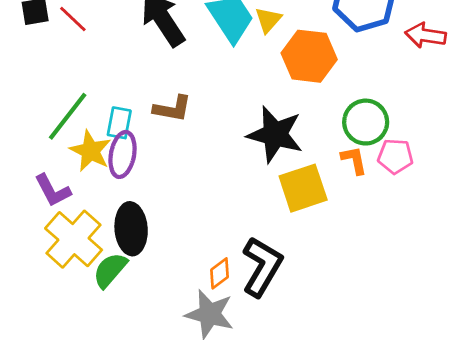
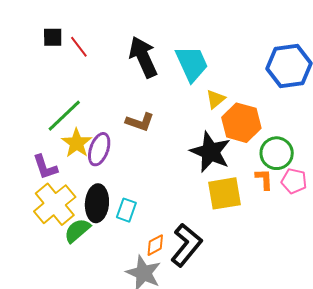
yellow triangle: (268, 20) -> (215, 99), moved
orange hexagon: (309, 56) -> (241, 123), moved
cyan rectangle: (119, 123) -> (126, 210), moved

